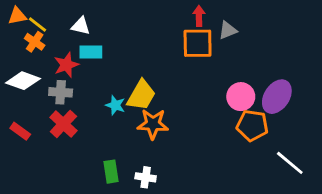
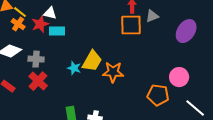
red star: (66, 65) -> (40, 24), moved
pink circle: (241, 97) -> (179, 77), moved
purple ellipse: (277, 97) -> (186, 31), moved
orange star: (153, 124) -> (113, 72), moved
orange pentagon: (252, 125) -> (158, 95), moved

